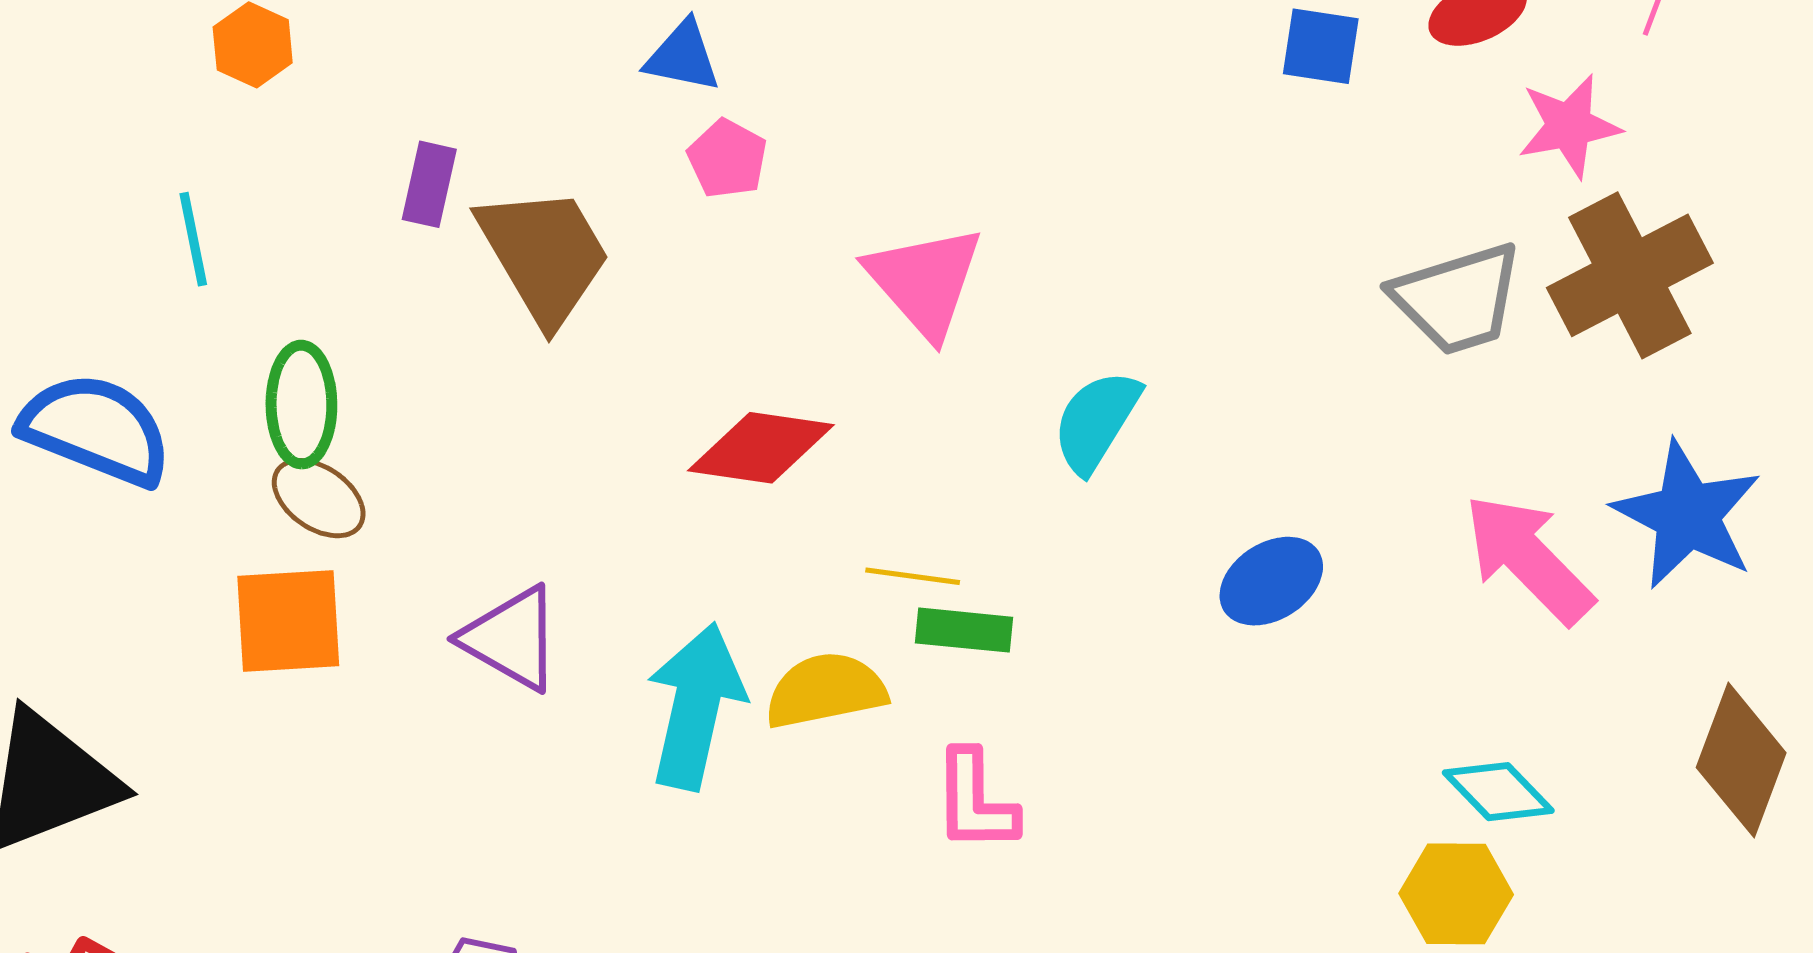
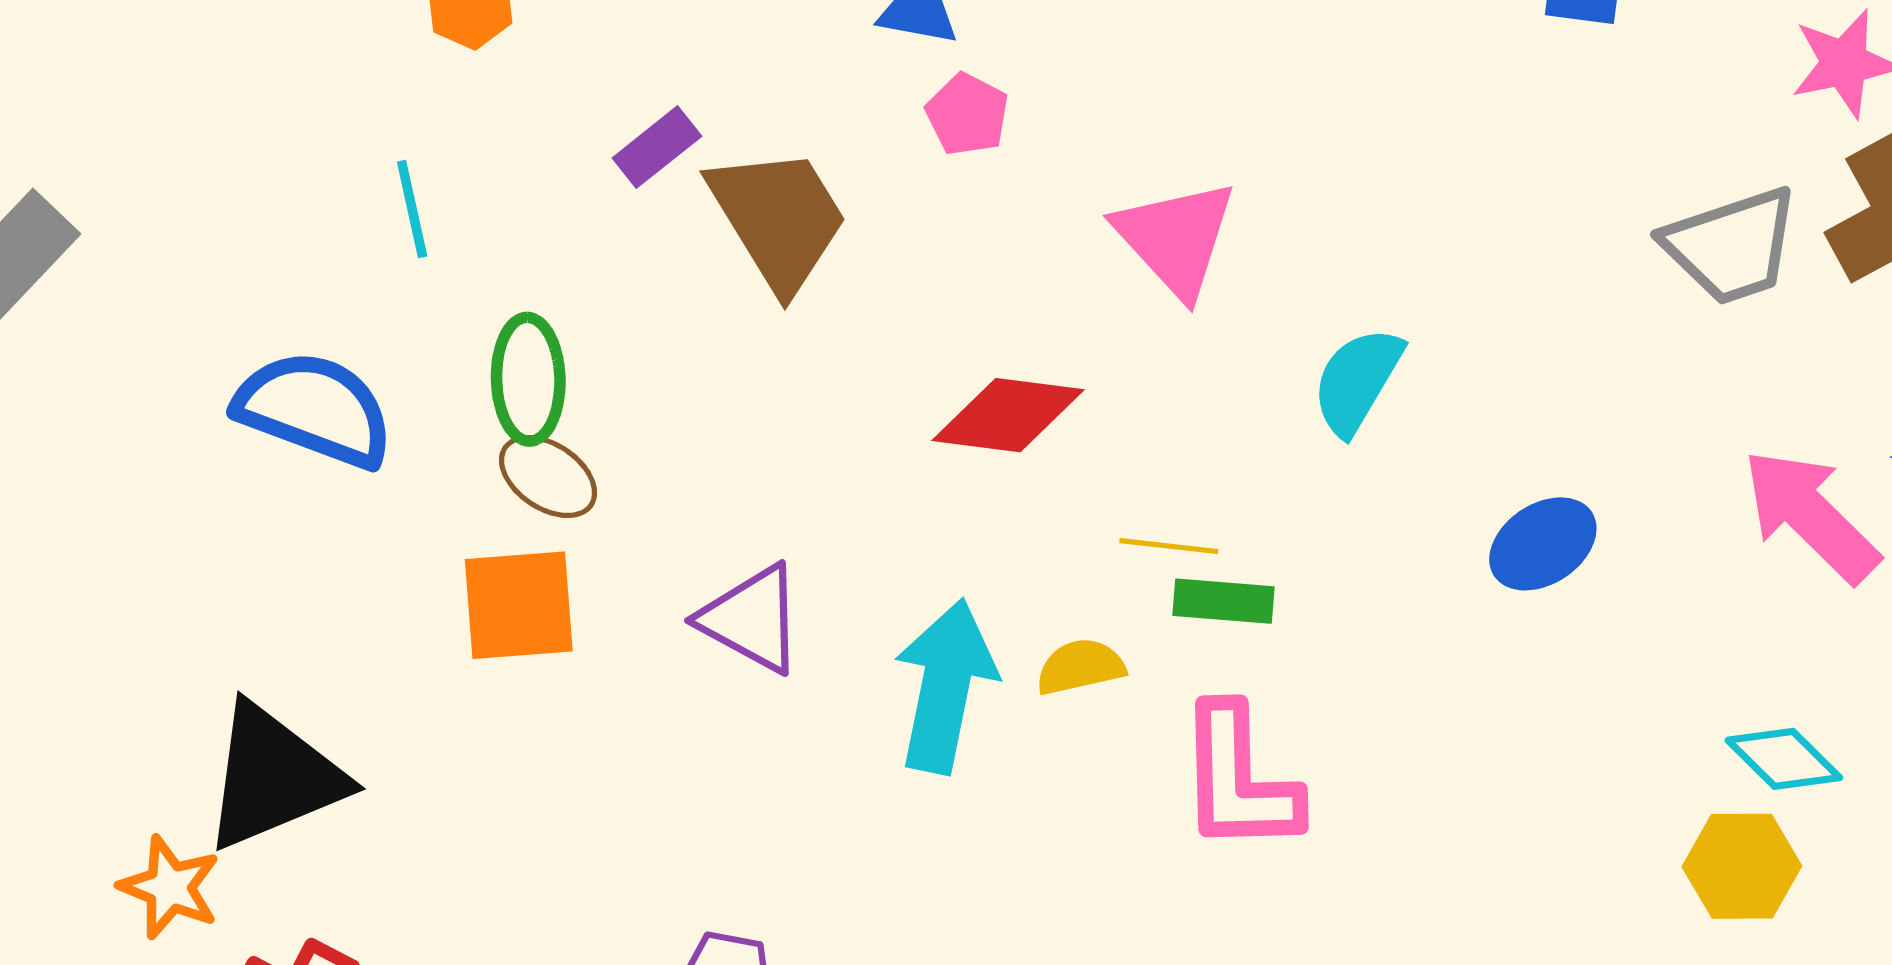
purple rectangle: (429, 184) -> (657, 147), turned 40
yellow semicircle: (826, 690) -> (1080, 667), size x0.7
pink L-shape: (975, 801) -> (1239, 779), size x1.4

